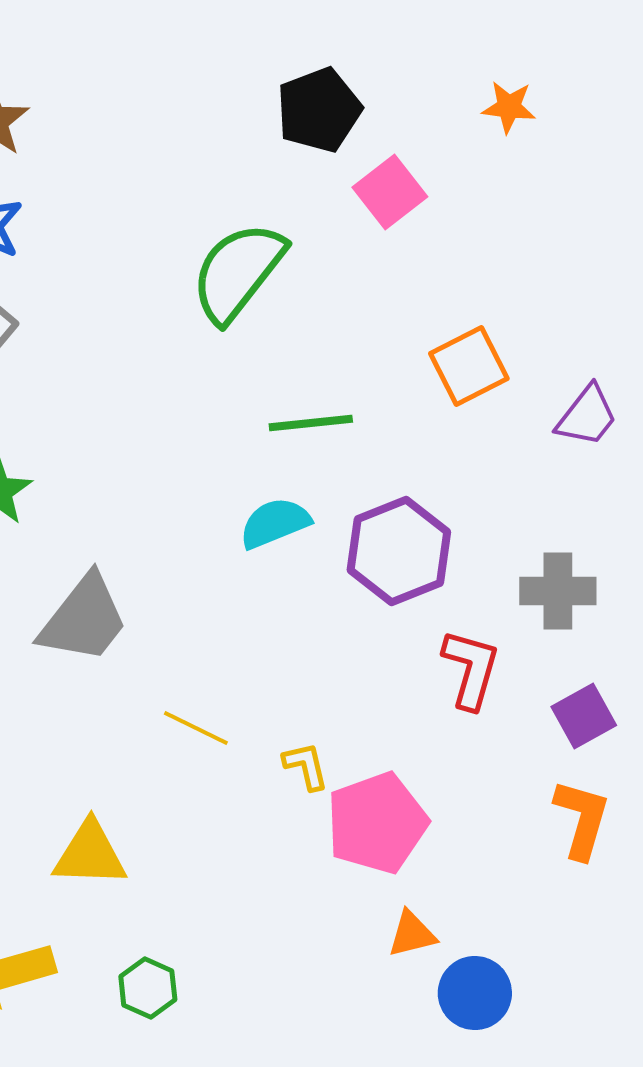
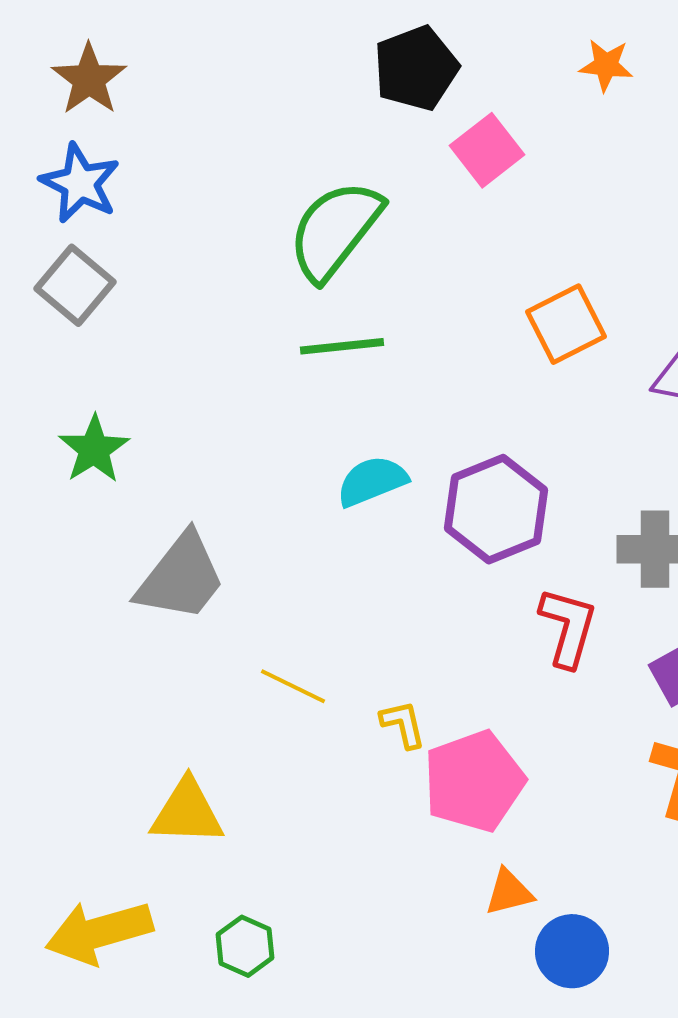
green line: (311, 423) -> (342, 346), moved

